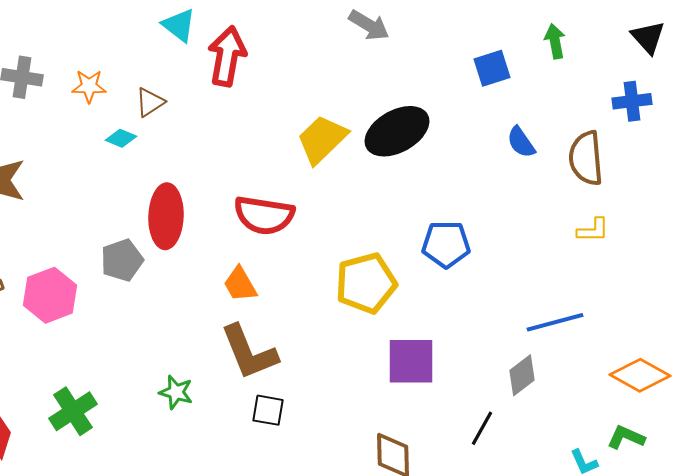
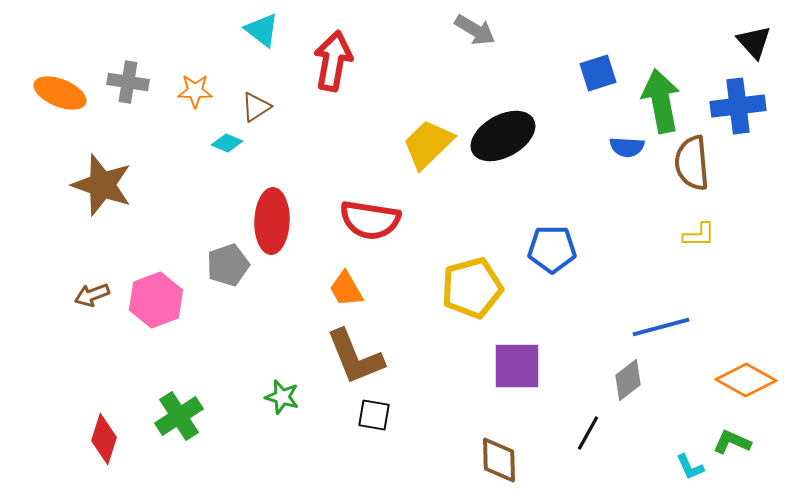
cyan triangle: (179, 25) -> (262, 30), moved
green arrow: (555, 41) -> (661, 101), moved, size x1.8
blue cross: (632, 101) -> (738, 106), size x1.4
blue semicircle: (521, 142) -> (627, 147), turned -52

